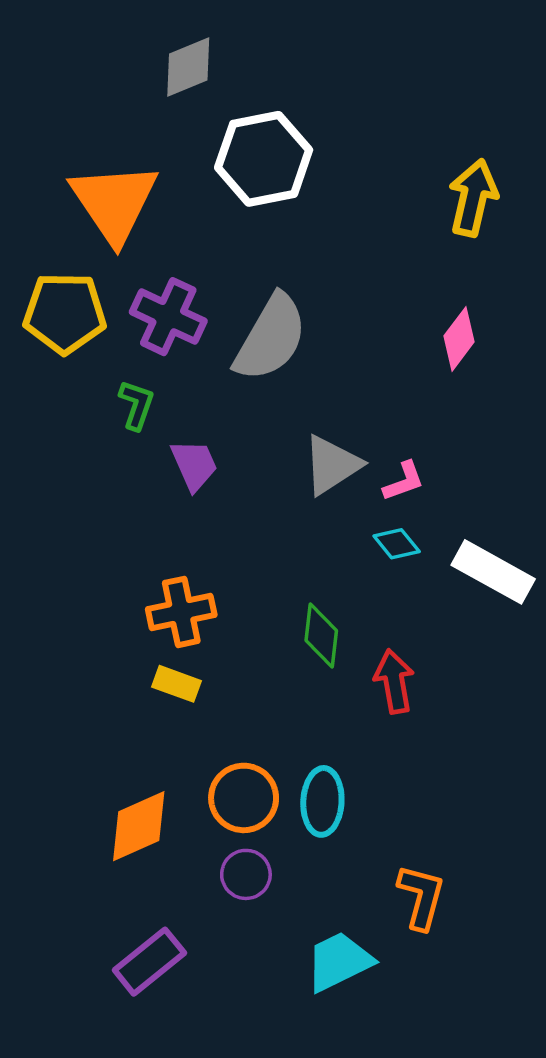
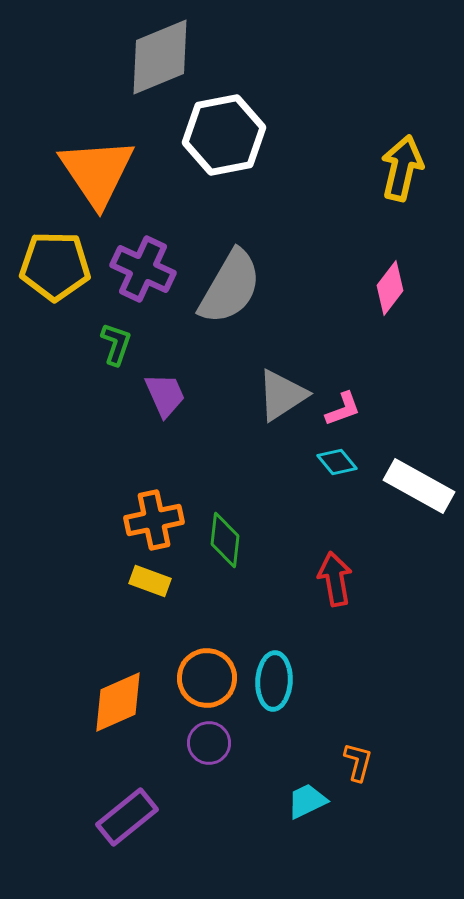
gray diamond: (188, 67) -> (160, 57), size x1.5
green diamond: (321, 636) -> (225, 540), moved
orange L-shape: (421, 897) -> (358, 762), size x0.7
cyan trapezoid: (339, 962) -> (307, 801), moved, size x0.7

